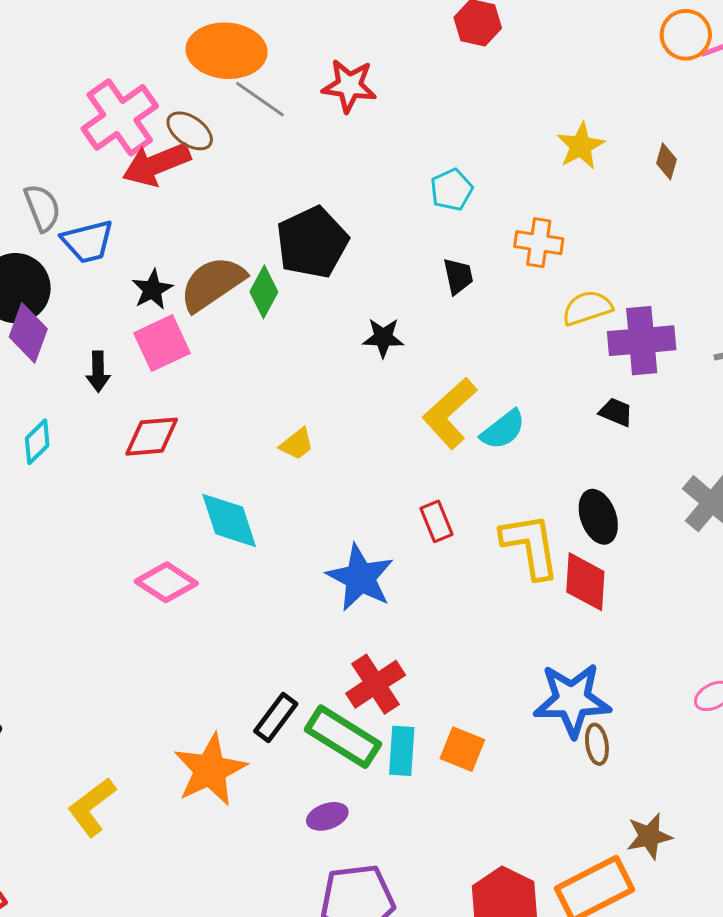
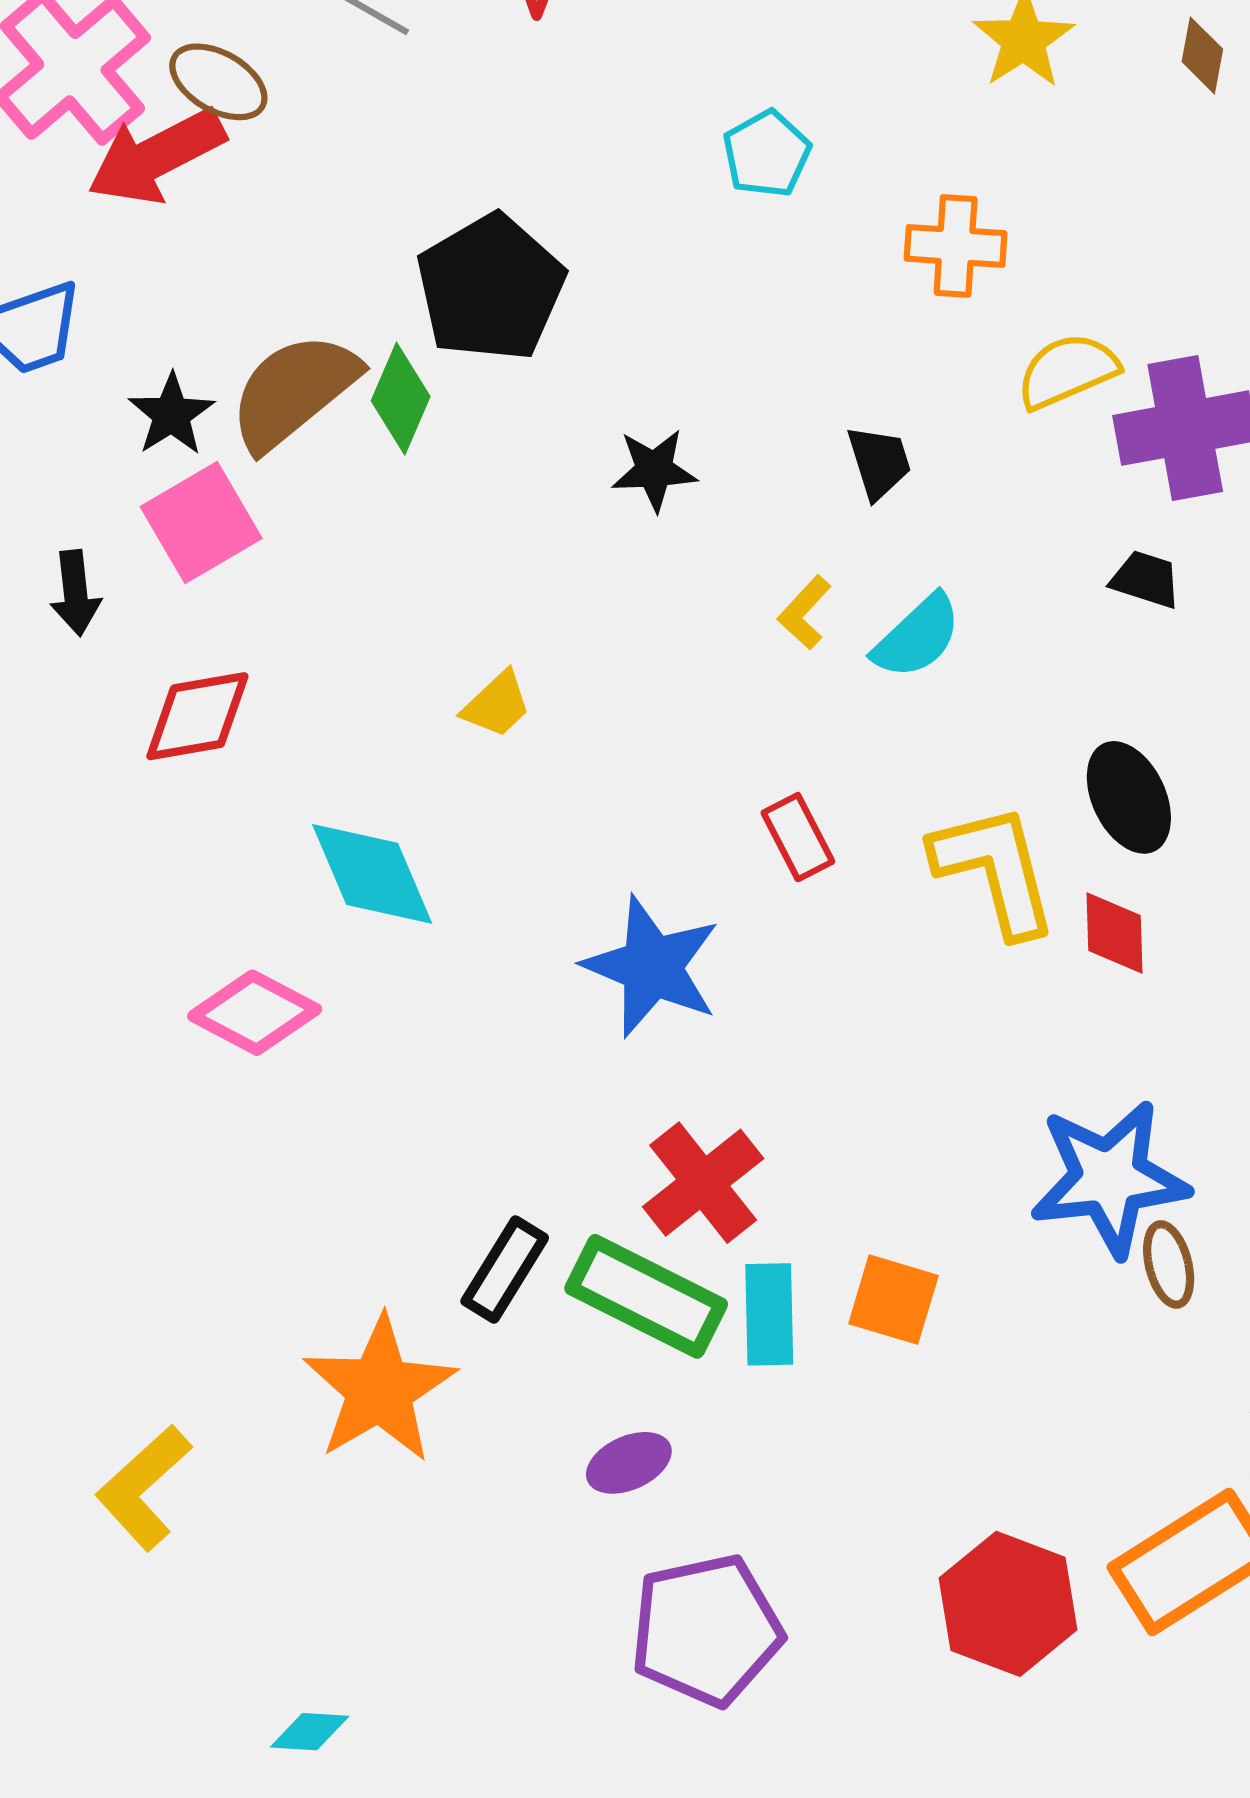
black trapezoid: (458, 276) -> (879, 462), moved
yellow L-shape: (450, 413) -> (805, 613), size x0.5
red diamond: (585, 582) -> (1115, 933), size x0.7

